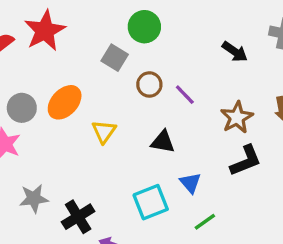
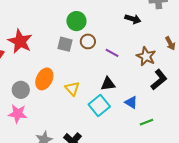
brown circle: (149, 84) -> (88, 41), moved
cyan square: (151, 202) -> (99, 105), moved
green line: (205, 222) -> (147, 122), turned 32

